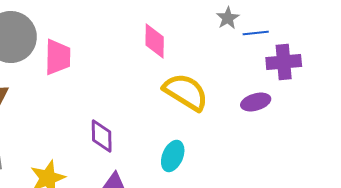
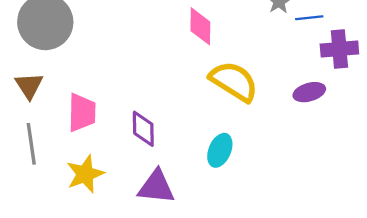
pink trapezoid: (58, 57) -> (82, 113), moved

